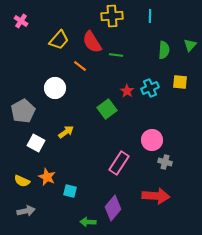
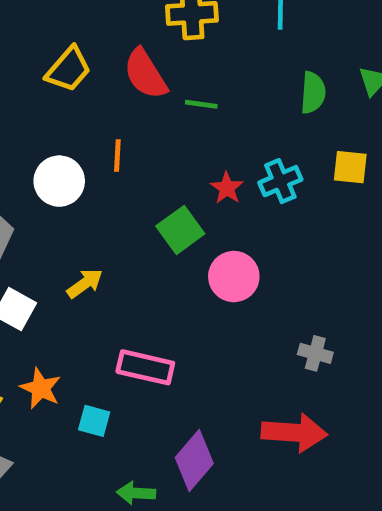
orange line: (80, 66) -> (117, 155), moved, turned 56
pink circle: (152, 140) -> (234, 277), moved
pink rectangle: (119, 163) -> (145, 367), moved, turned 70

